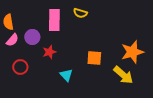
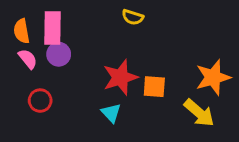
pink rectangle: (54, 20) -> (52, 28), moved
pink semicircle: (12, 40) -> (28, 59), turned -80
red star: (49, 52) -> (120, 77), moved, size x1.6

